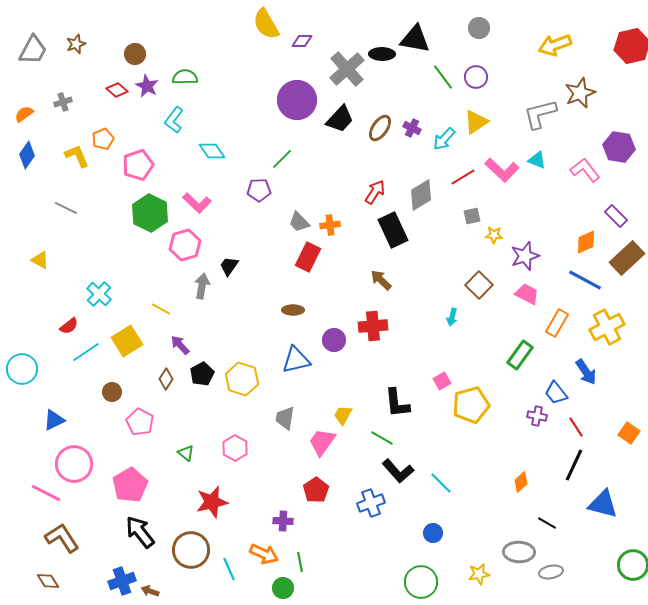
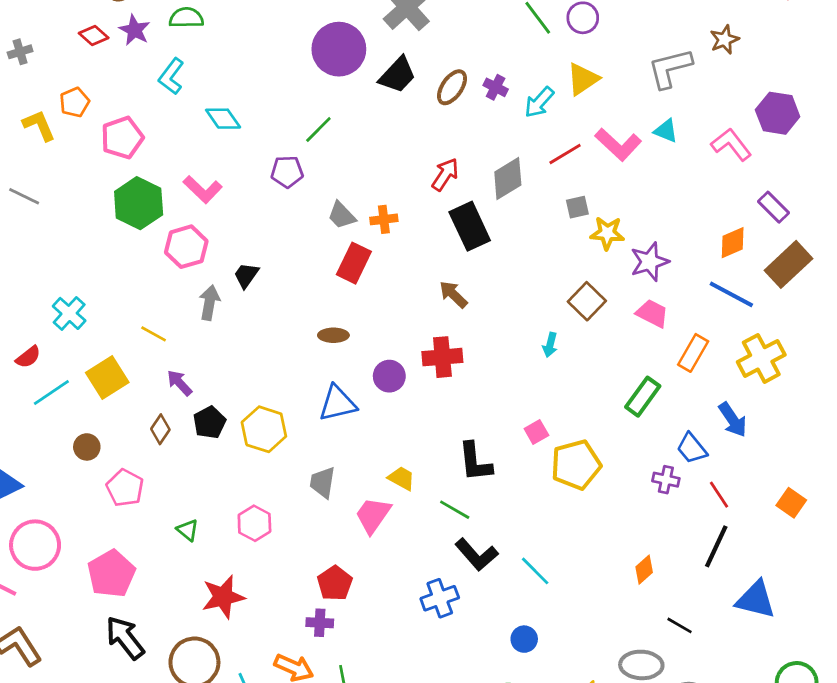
brown star: (580, 93) -> (724, 40), size x0.7
yellow star: (494, 235) -> (607, 233), size x1.4
yellow trapezoid: (343, 415) -> (402, 478), turned 90
red pentagon: (316, 490) -> (335, 583), moved

